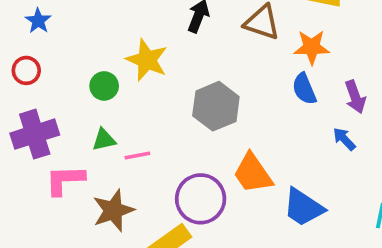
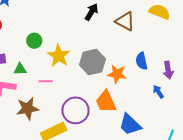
orange star: (312, 47) -> (117, 74), moved
yellow star: (147, 60) -> (59, 56), moved
green triangle: (104, 140) -> (20, 69), moved

